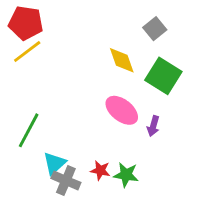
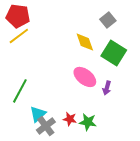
gray cross: (66, 180) -> (46, 126), turned 30

